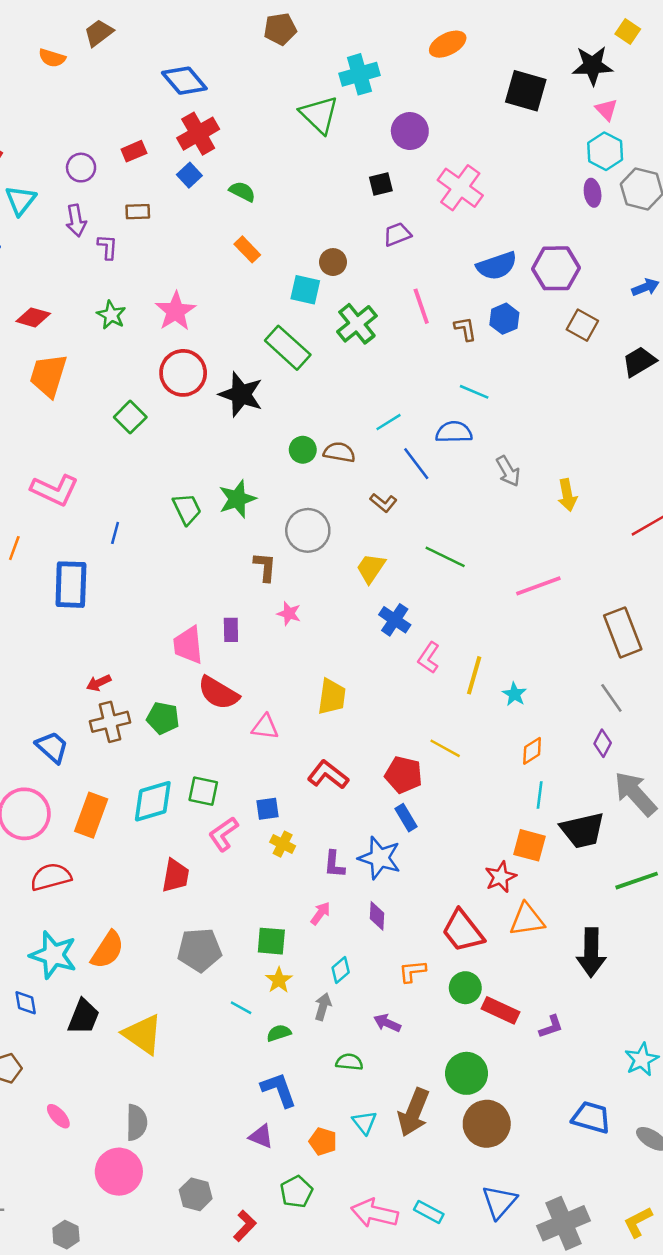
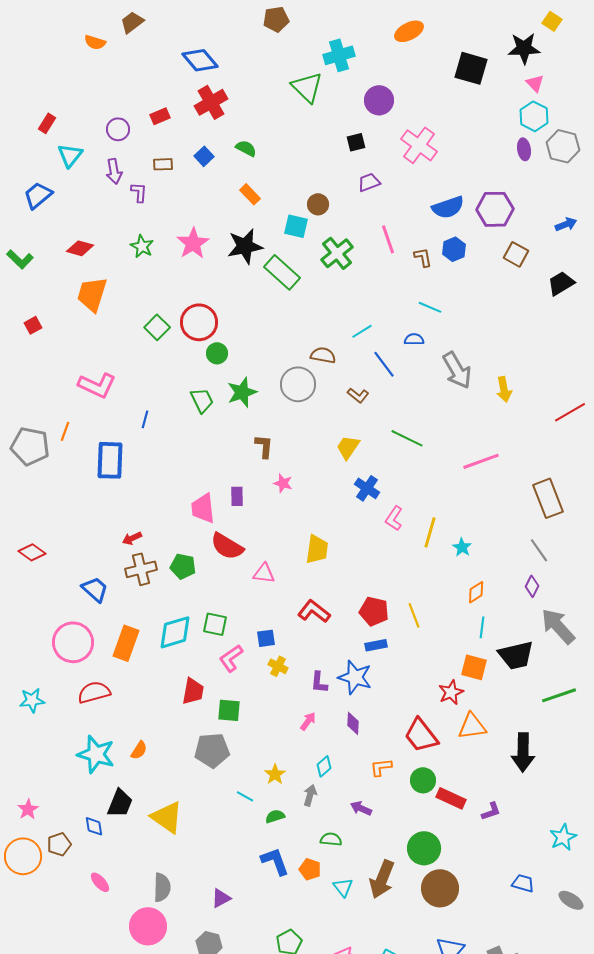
blue square: (189, 175) -> (204, 156), moved
red circle: (183, 373) -> (199, 322), moved
black star: (241, 394) -> (245, 246), moved, turned -30
blue semicircle: (454, 432) -> (414, 339), size x0.7
green circle: (303, 450) -> (217, 353), moved
gray arrow: (508, 471) -> (457, 370), size x1.5
gray circle: (308, 530) -> (298, 384), moved
yellow line: (445, 748) -> (414, 615), moved, turned 40
blue rectangle: (406, 818) -> (376, 645), turned -70
green square: (271, 941) -> (229, 710), moved
orange semicircle: (107, 950) -> (139, 750), size x0.6
blue diamond: (26, 1003) -> (94, 826), moved
blue trapezoid: (591, 1117) -> (523, 883), size x0.7
purple triangle: (261, 1136) -> (221, 898), moved, turned -50
orange pentagon: (323, 1141) -> (310, 869), moved

